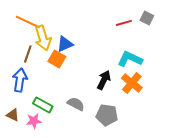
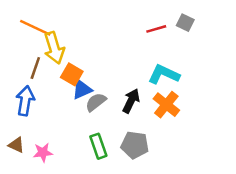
blue triangle: (65, 44) -> (82, 89), moved
gray semicircle: (76, 104) -> (96, 102), moved, turned -66
green rectangle: (43, 105) -> (98, 146), moved, turned 42

